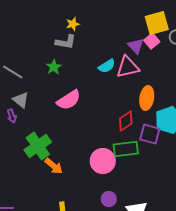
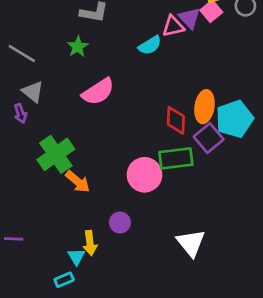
pink triangle: (128, 67) -> (173, 26), moved, size x0.7
orange ellipse: (147, 98) -> (204, 107), moved
red diamond: (126, 121) -> (176, 120), turned -55
purple square: (150, 134) -> (209, 138), turned 35
purple circle: (109, 199) -> (120, 223), moved

